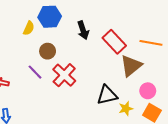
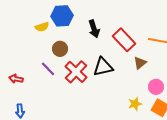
yellow semicircle: (29, 28) -> (42, 27), turned 48
brown triangle: (131, 66) -> (140, 63), size x0.6
black triangle: (107, 95) -> (103, 67), moved

